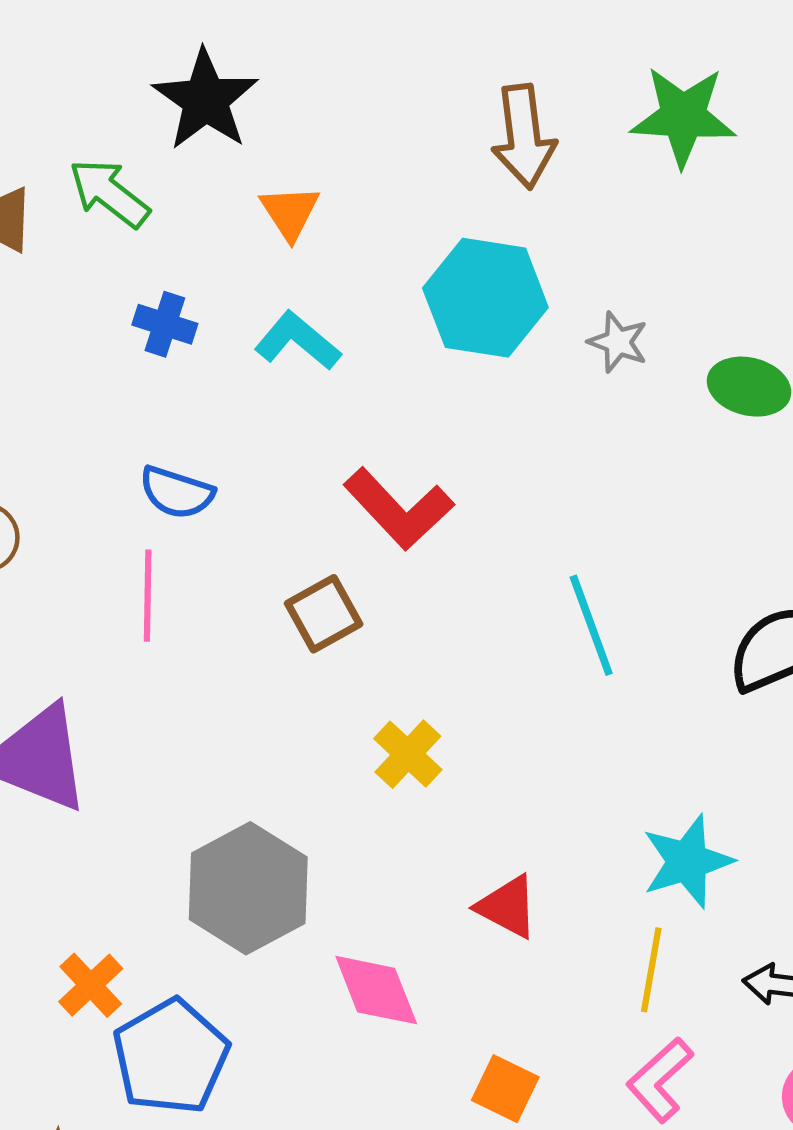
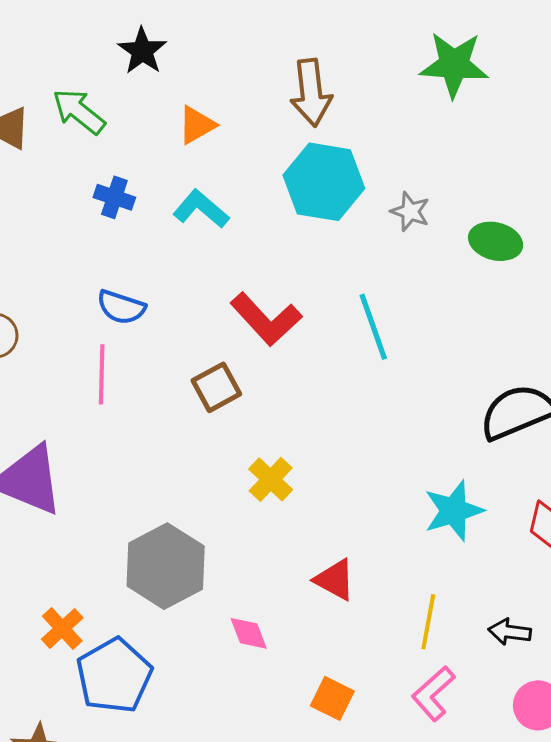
black star: (206, 100) -> (142, 51), size x0.7
brown arrow: (524, 137) -> (311, 93), moved
orange triangle: (290, 212) -> (197, 125), turned 33
cyan line: (591, 625) -> (373, 327), moved
cyan star: (687, 861) -> (454, 511), moved
pink diamond: (376, 990) -> (249, 633), size x0.7

